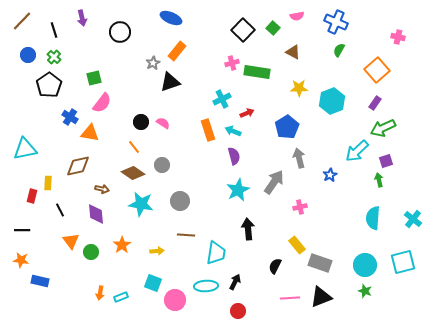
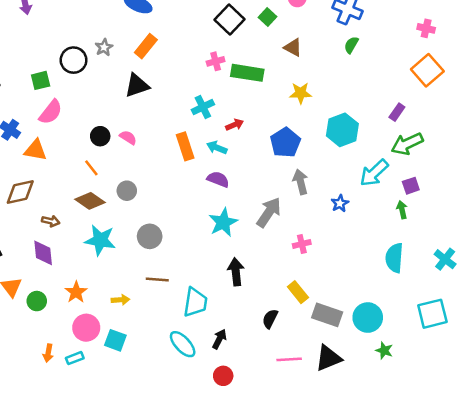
black circle: (120, 32) -> (74, 60), moved
gray star: (153, 63) -> (104, 47), moved
orange square: (377, 70) -> (427, 70), moved
cyan hexagon: (332, 101) -> (342, 130), moved
purple semicircle: (234, 156) -> (218, 179), turned -54
cyan circle: (365, 265) -> (368, 318), moved
cyan ellipse: (206, 286) -> (183, 344), turned 50
pink circle: (175, 300) -> (86, 328), moved

